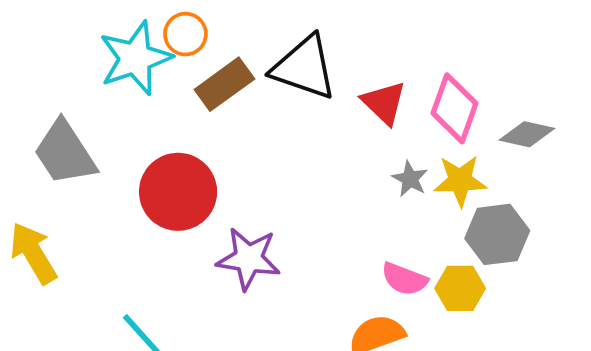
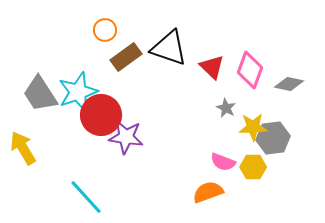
cyan star: (135, 58) -> (78, 92), moved
yellow star: (460, 181) -> (253, 127), moved
purple star: (249, 259) -> (126, 137), moved

